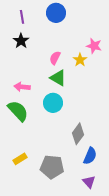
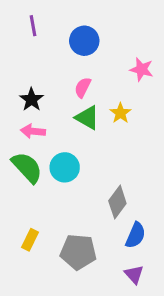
blue circle: (56, 13) -> (84, 41), moved
black star: (21, 41) -> (31, 100), moved
yellow star: (80, 60) -> (120, 113), moved
cyan circle: (53, 103) -> (65, 167), moved
yellow rectangle: (20, 159) -> (30, 240), turned -32

